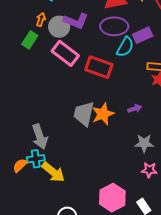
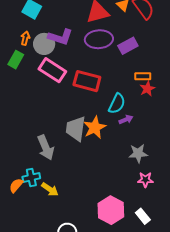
cyan semicircle: (125, 47) -> (117, 104), moved
gray arrow: (40, 137) -> (46, 148), moved
yellow arrow: (53, 172) -> (50, 189), size x0.7

